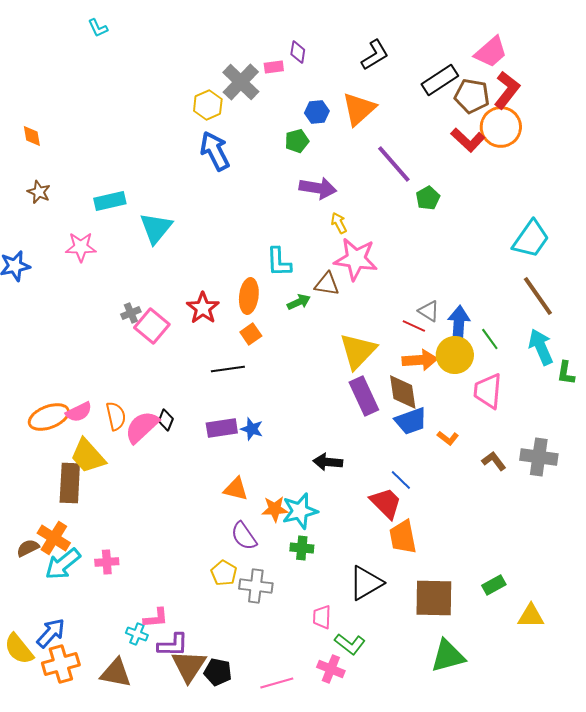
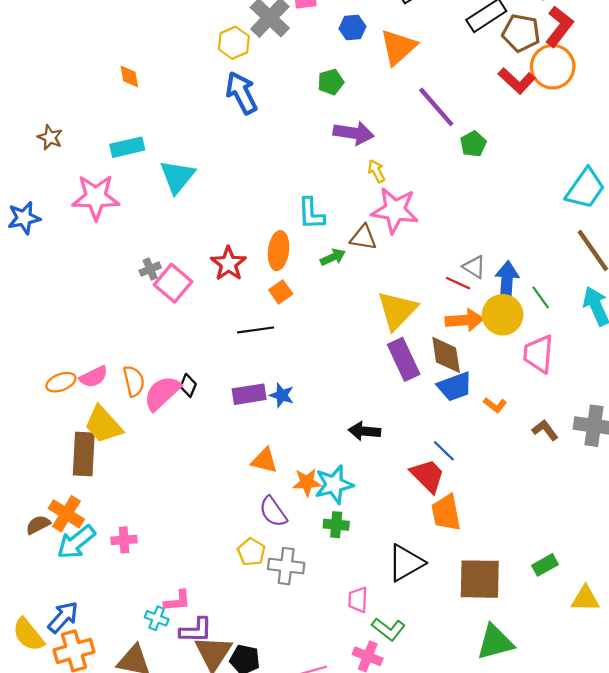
blue hexagon: (317, 112) -> (352, 28), moved
orange diamond: (32, 136) -> (129, 76), moved
pink star: (81, 247) -> (96, 197), size x1.4
orange ellipse: (49, 417) -> (61, 382), size x0.7

